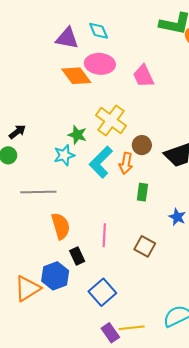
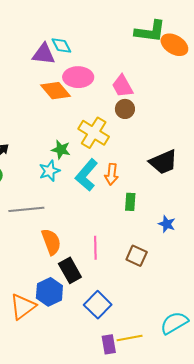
cyan diamond: (99, 31) -> (61, 46), moved
brown circle: (142, 145) -> (125, 109), moved
black rectangle: (77, 256) -> (70, 270), size x1.4
purple rectangle: (110, 333) -> (109, 344), turned 30

